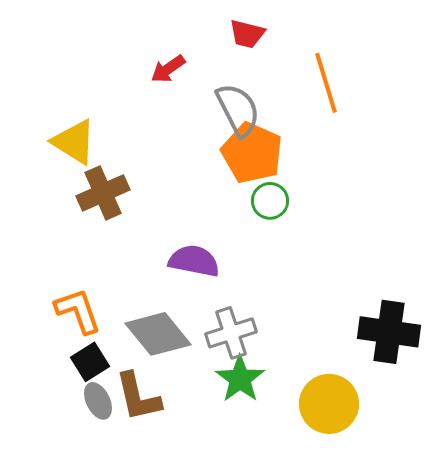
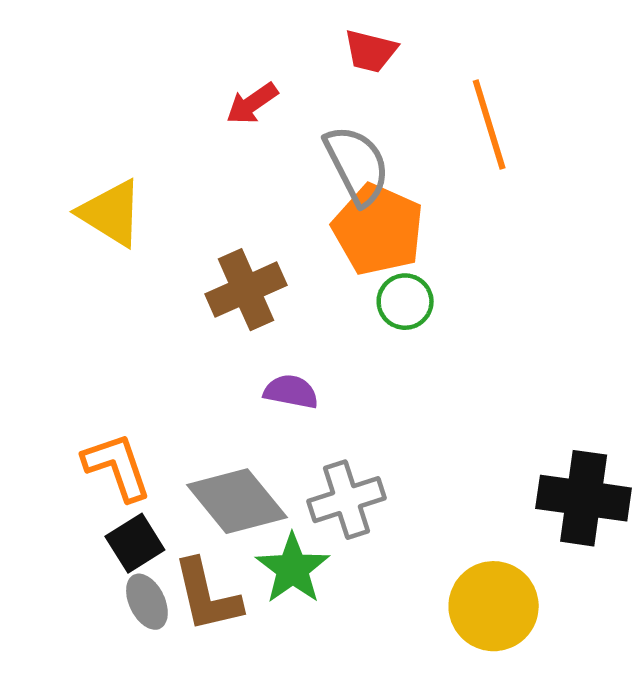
brown cross: (103, 193) -> (246, 290), moved
purple semicircle: (194, 261) -> (291, 392), size x0.7
green star: (240, 379) -> (292, 569), moved

